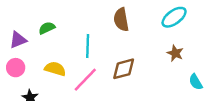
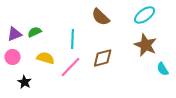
brown semicircle: (121, 20) -> (101, 17), turned -36
green semicircle: (47, 28) -> (35, 32), moved
brown star: (175, 53) -> (146, 45), size x1.6

